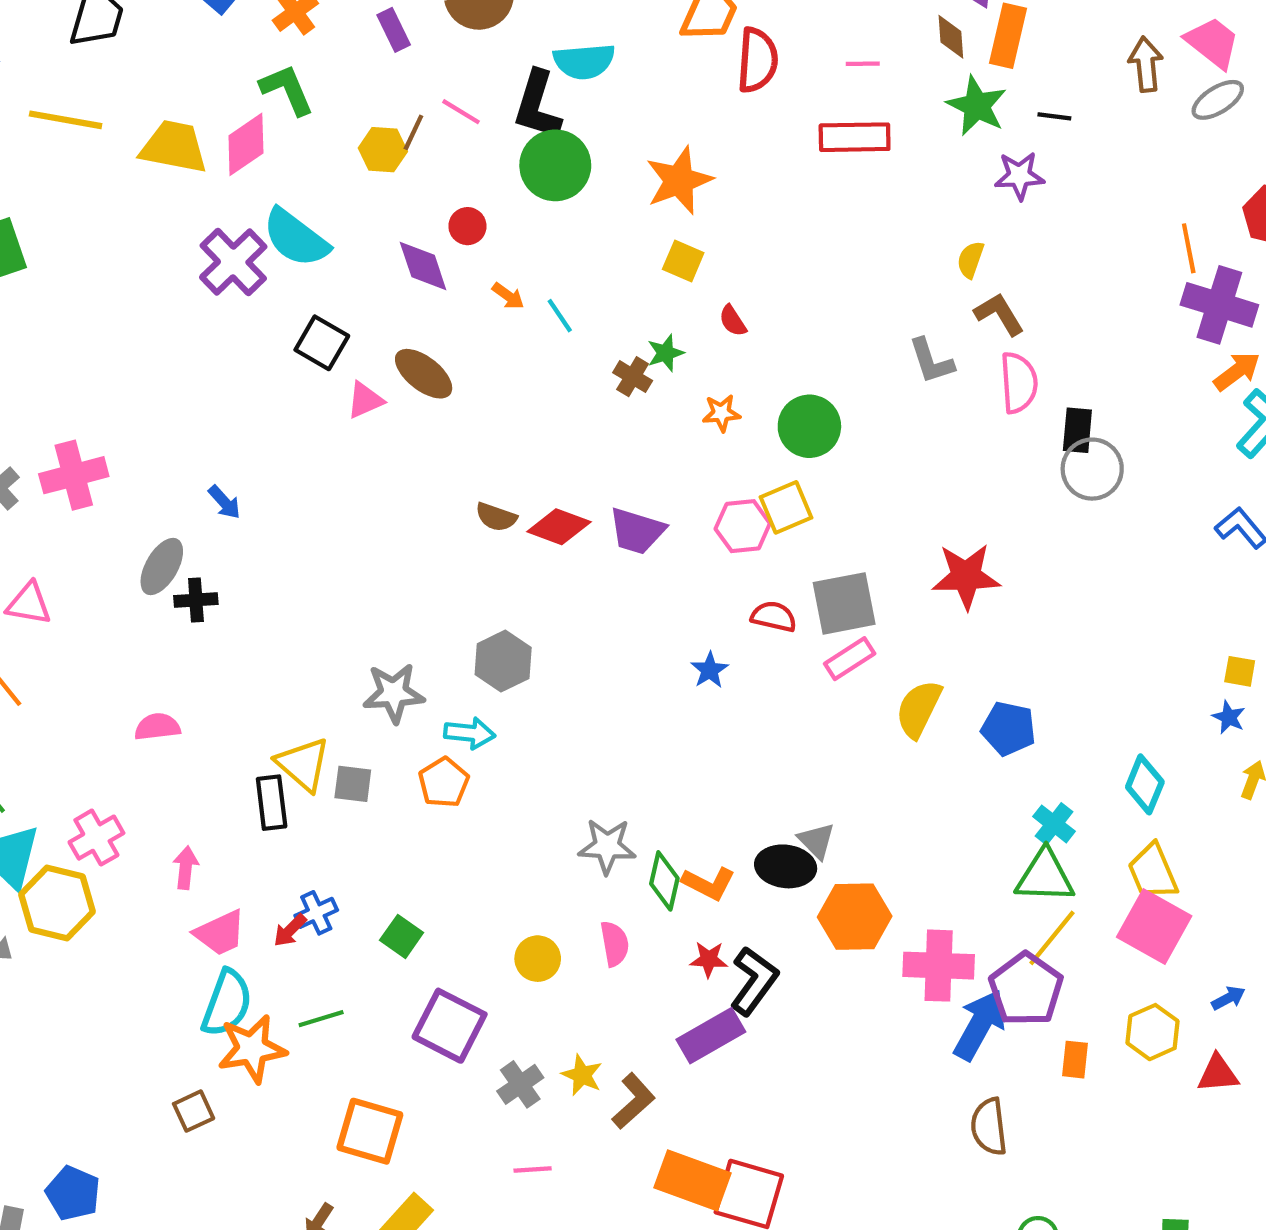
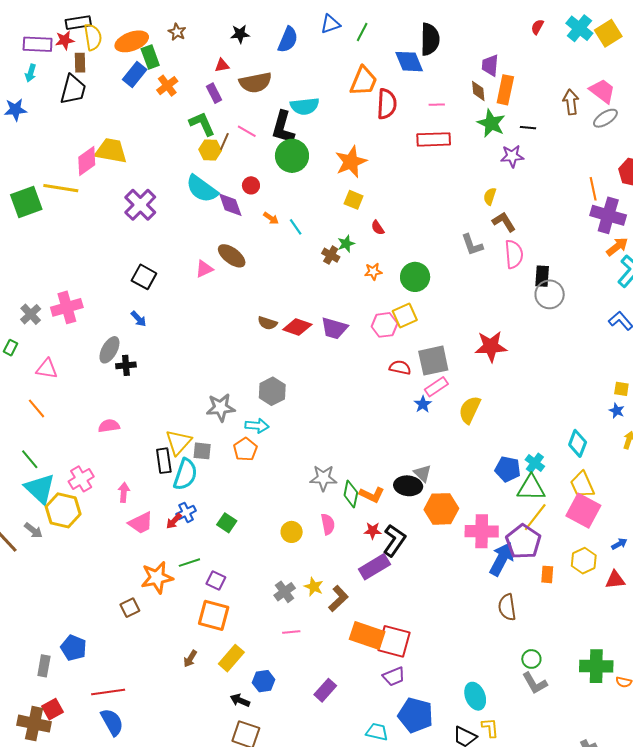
green L-shape: (287, 90) -> (202, 124), moved
yellow line: (66, 120) -> (61, 188), moved
pink diamond: (246, 144) -> (87, 161), moved
cyan semicircle: (296, 238) -> (202, 189), moved
black square: (322, 343) -> (144, 277), moved
blue star: (710, 670) -> (423, 404), moved
blue pentagon: (1008, 729) -> (508, 469), moved
yellow triangle: (303, 764) -> (178, 442), turned 32
cyan semicircle: (227, 1003) -> (185, 474), moved
purple square: (450, 1026) -> (216, 580), moved, size x0.6

